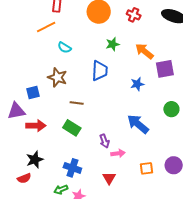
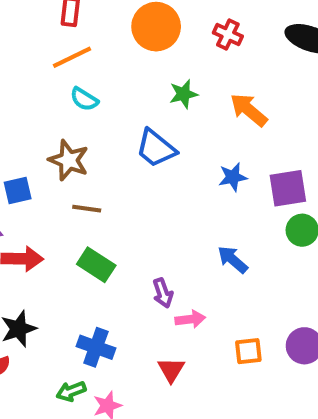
orange line: (46, 27) -> (72, 57), moved
purple square: (165, 69) -> (288, 188), moved
blue trapezoid: (100, 71) -> (156, 148), turned 125
brown line: (77, 103) -> (87, 209), moved
blue arrow: (138, 124) -> (233, 260), size x0.7

